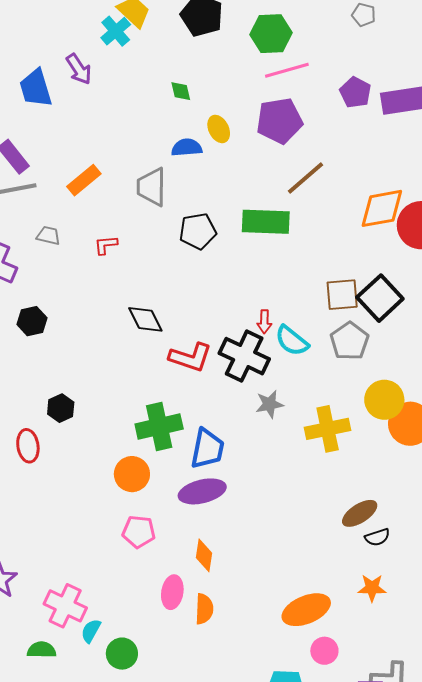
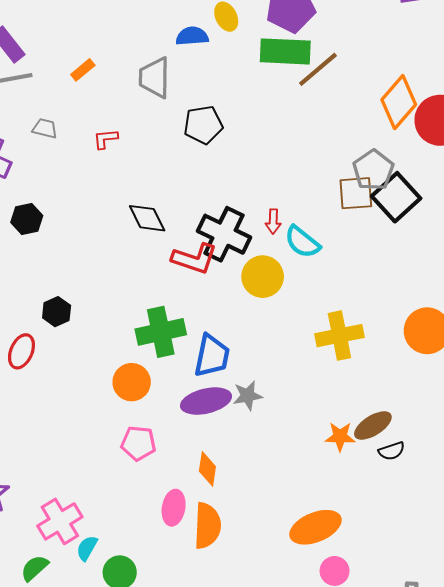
orange rectangle: (84, 180) -> (83, 70), size x0.7
orange diamond: (382, 208) -> (399, 102), turned -39
green rectangle: (266, 222) -> (285, 51), moved
gray pentagon: (349, 341) -> (373, 170), moved
black cross: (244, 356) -> (224, 234), moved
yellow circle: (384, 400) -> (263, 277), moved
gray star: (269, 404) -> (248, 396), moved
red ellipse: (28, 446) -> (21, 351), turned 32
orange star: (372, 588) -> (340, 437), moved
pink cross: (65, 606) -> (60, 521), turned 33
orange semicircle: (204, 609) -> (207, 526), size x1.4
green semicircle: (42, 650) -> (34, 568), turned -44

